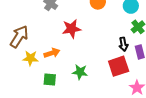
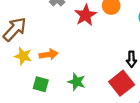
red star: (72, 29) -> (85, 15), moved, turned -30
red square: (119, 66) -> (122, 83), turned -30

